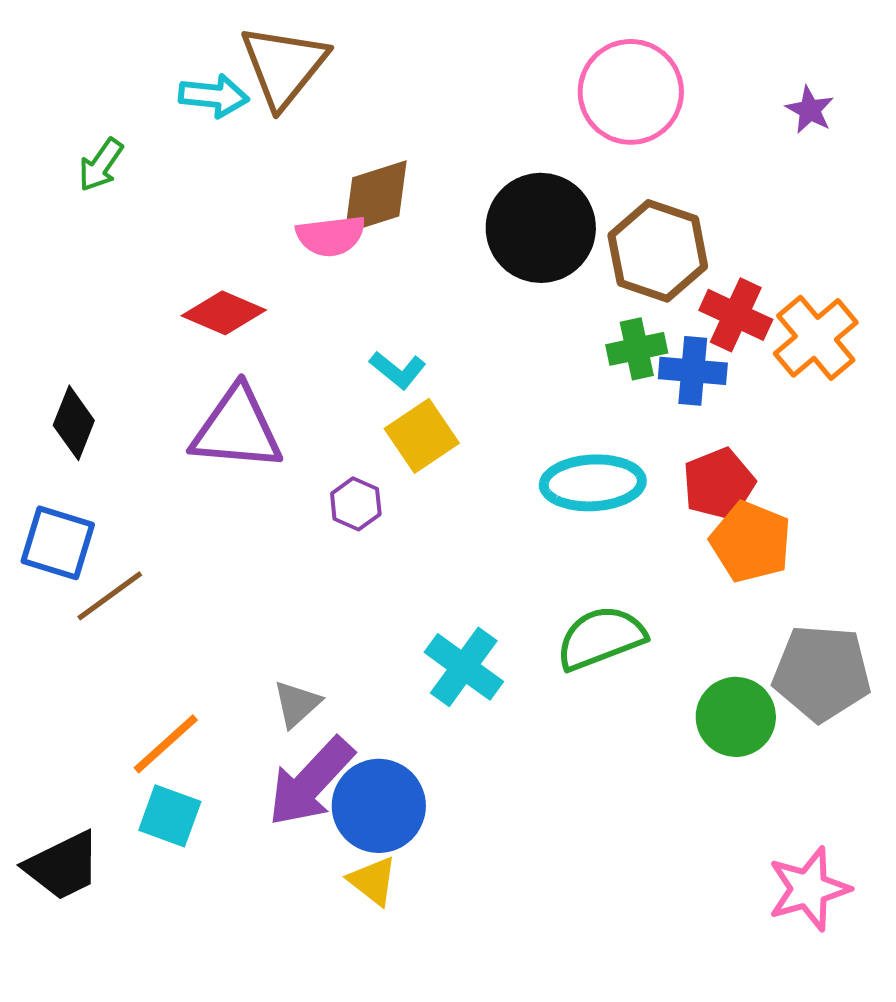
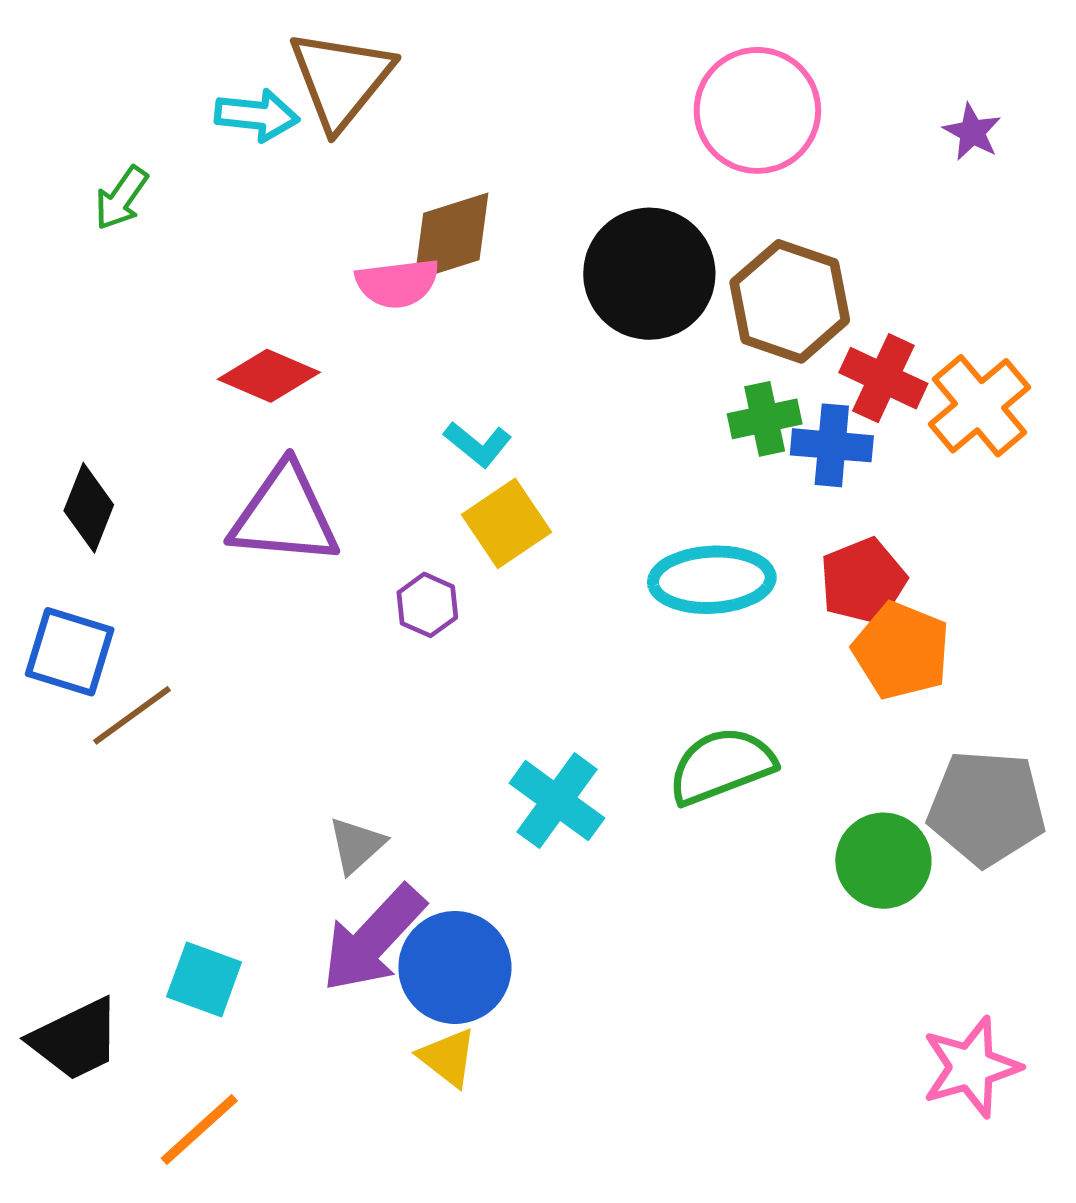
orange line: (166, 744) -> (199, 1129), moved

